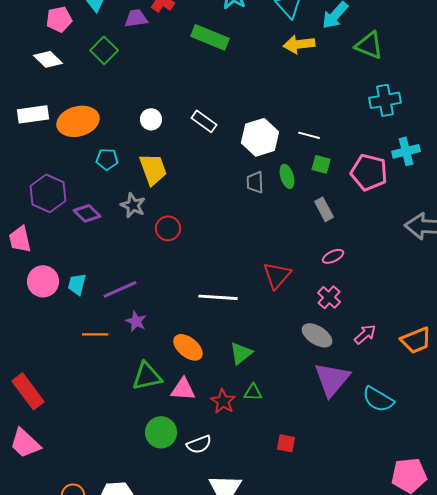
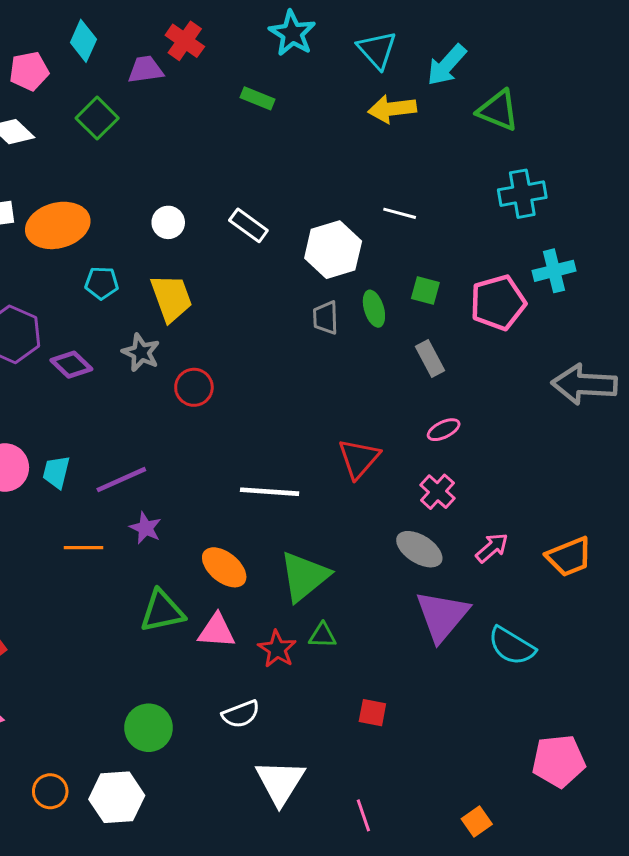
green rectangle: (210, 37) -> (257, 98), size x0.6
white line: (309, 135) -> (400, 213), moved
pink pentagon: (369, 172) -> (498, 303), turned -30
green triangle: (241, 353) -> (304, 576), size x1.5
green circle: (161, 432) -> (149, 728), moved

